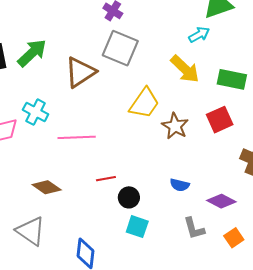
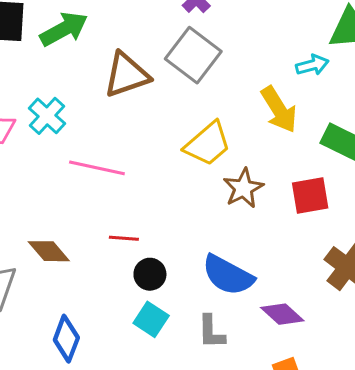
blue semicircle: (180, 185) -> (228, 275), size x1.8
brown diamond: (47, 187) -> (49, 251), moved
gray L-shape: (194, 228) -> (211, 332), moved

